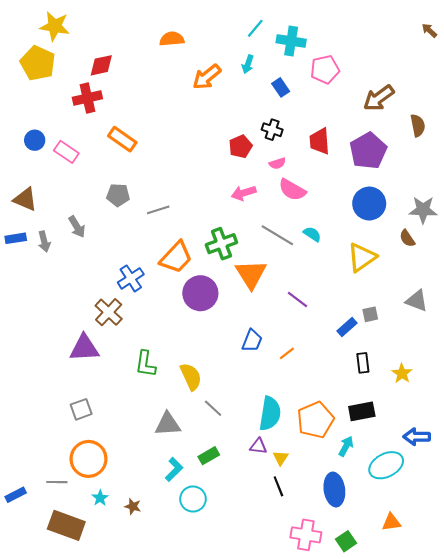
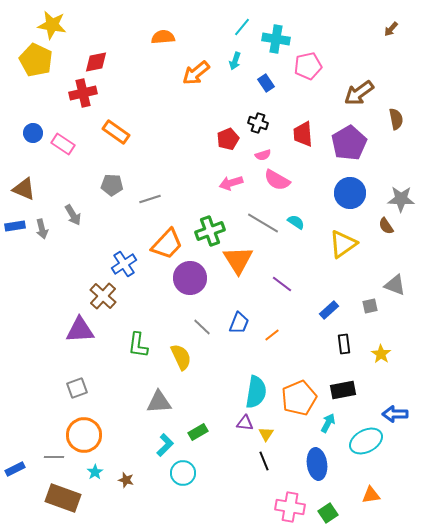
brown arrow: (429, 30) -> (391, 29), moved, turned -91
gray square: (370, 314) -> (370, 306), moved
gray line: (213, 408) -> (202, 327), moved

